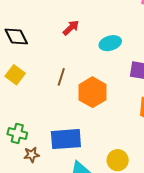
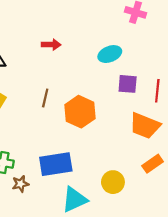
red arrow: (71, 28) -> (51, 45), turned 48
cyan ellipse: (110, 43) -> (110, 54), moved

